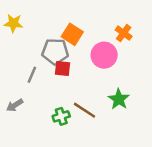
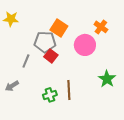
red square: (62, 69) -> (51, 56), turned 32
green star: (119, 99) -> (107, 79), moved
brown line: (84, 110) -> (69, 90), turned 54

